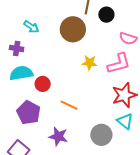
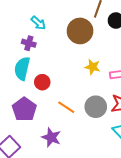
purple cross: (17, 48) -> (29, 43), moved
cyan semicircle: (21, 73) -> (22, 68), turned -75
gray circle: (101, 135) -> (96, 107), moved

